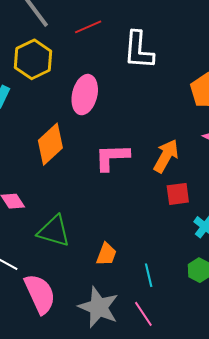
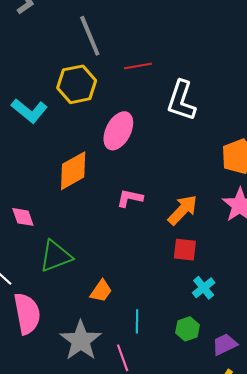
pink L-shape: (112, 157) -> (130, 198), size x0.7
green triangle: (54, 231) -> (56, 256), turned -51

